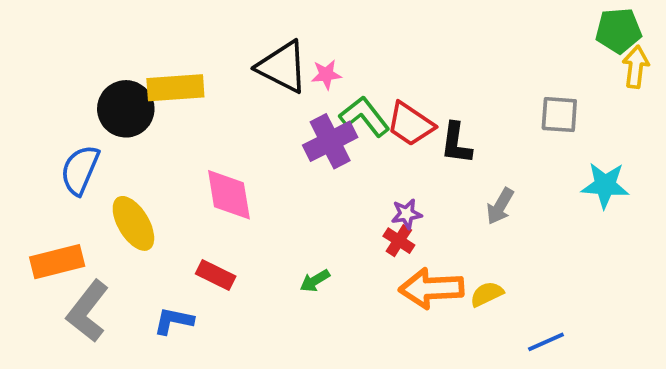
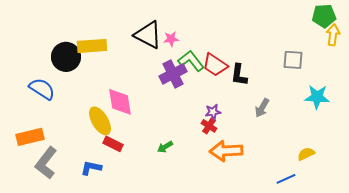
blue semicircle: (80, 170) -> (42, 89), turned 100
yellow ellipse: (133, 223) -> (100, 121), moved
yellow semicircle: (487, 294) -> (306, 154), moved

